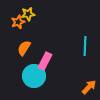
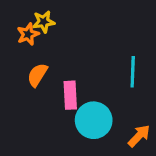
pink rectangle: (45, 61) -> (70, 95), turned -30
cyan circle: (34, 76) -> (94, 120), moved

